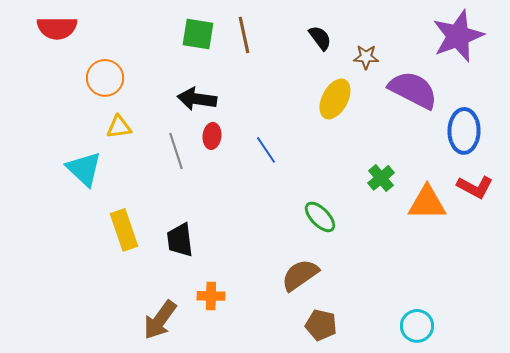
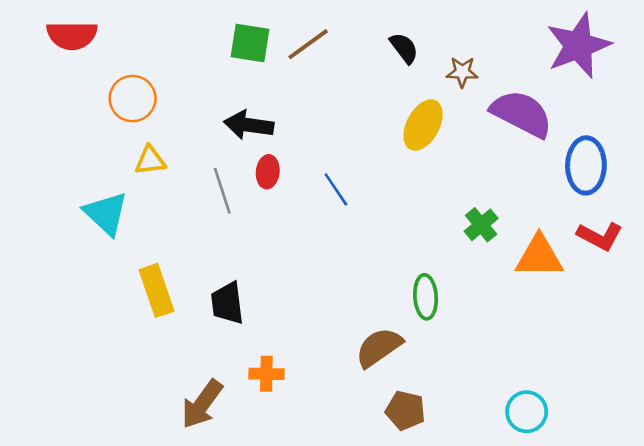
brown line: (244, 35) -> (308, 44), turned 66
green ellipse: (320, 217) -> (426, 297), moved, turned 40

